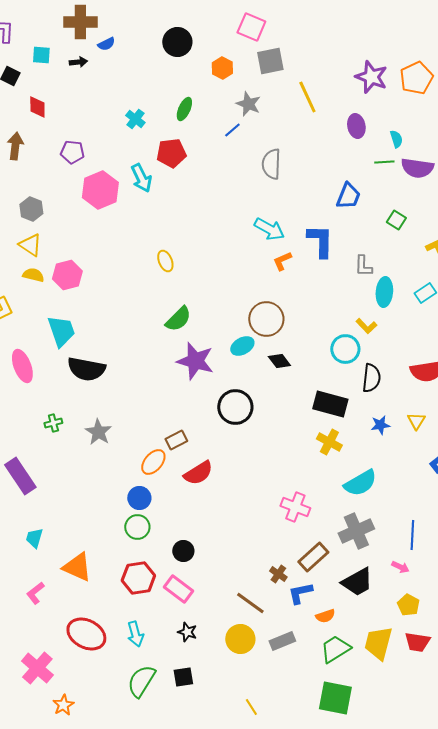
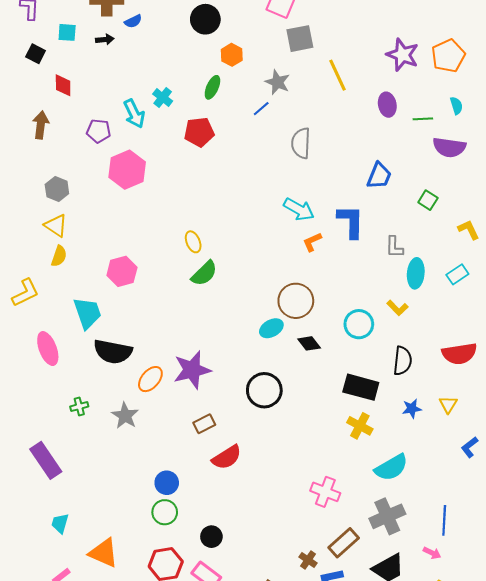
orange hexagon: (222, 68) -> (232, 55), moved
cyan semicircle: (396, 139) -> (456, 106), moved
green line: (384, 162) -> (423, 119), moved
cyan arrow: (141, 178) -> (134, 114), moved
yellow semicircle: (33, 275) -> (59, 256), turned 95
pink hexagon: (67, 275) -> (122, 271), moved
green semicircle: (178, 319) -> (204, 273), moved
cyan circle: (345, 349) -> (359, 324), moved
purple star: (195, 361) -> (192, 370), moved, turned -30
orange ellipse: (153, 462) -> (150, 379), moved

